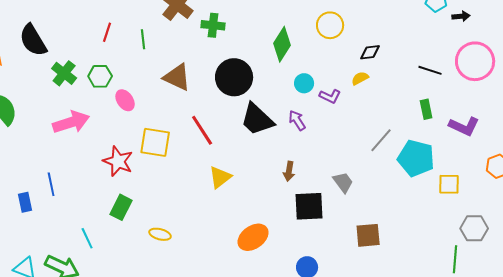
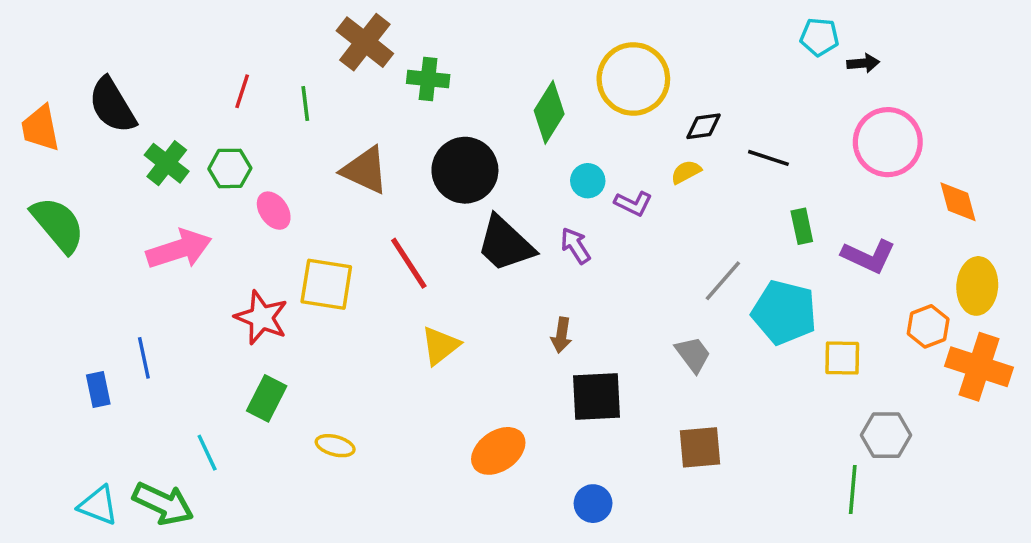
yellow circle: (330, 25) -> (633, 79), size x1.5
black line: (430, 70) -> (768, 158), moved
gray trapezoid: (343, 182) -> (693, 354), moved

